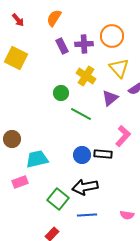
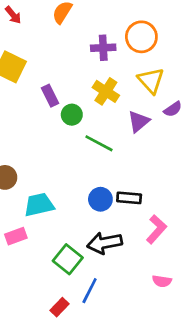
purple rectangle: (62, 46) -> (50, 96), moved
pink L-shape: (123, 136) -> (156, 229), moved
blue line: (87, 215) -> (90, 291), moved, turned -60

